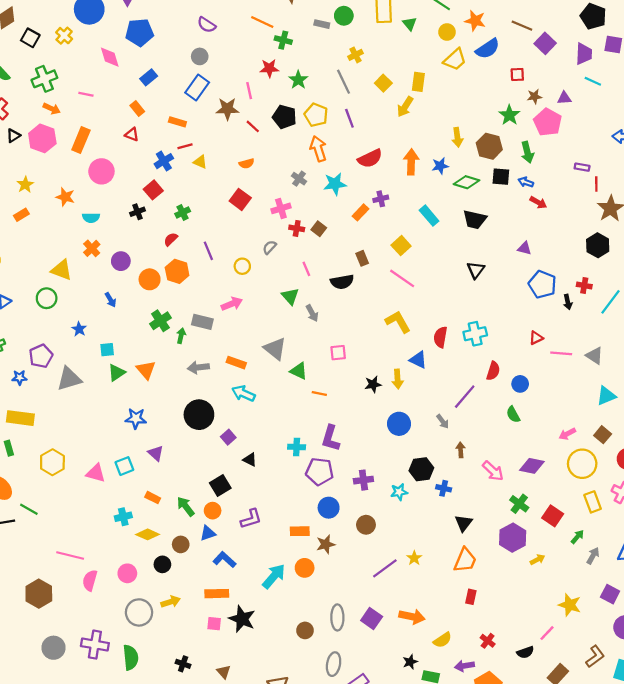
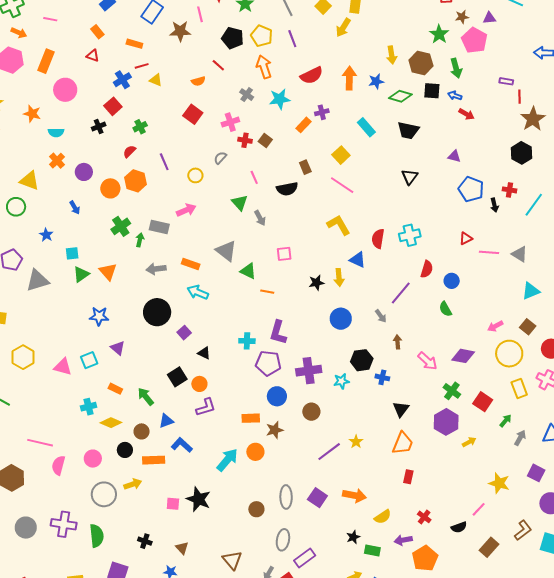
red line: (253, 126) -> (218, 65), moved
purple cross: (363, 480) -> (309, 371), size x1.4
orange circle: (213, 511) -> (199, 384), moved
orange rectangle: (217, 594) -> (154, 460), moved

